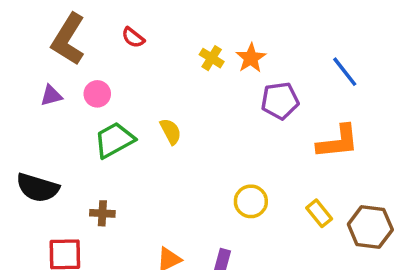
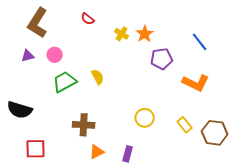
red semicircle: (133, 38) -> (88, 19), moved
orange L-shape: (338, 142) -> (196, 83), turned 32
brown cross: (102, 213) -> (84, 125), moved, size x1.5

